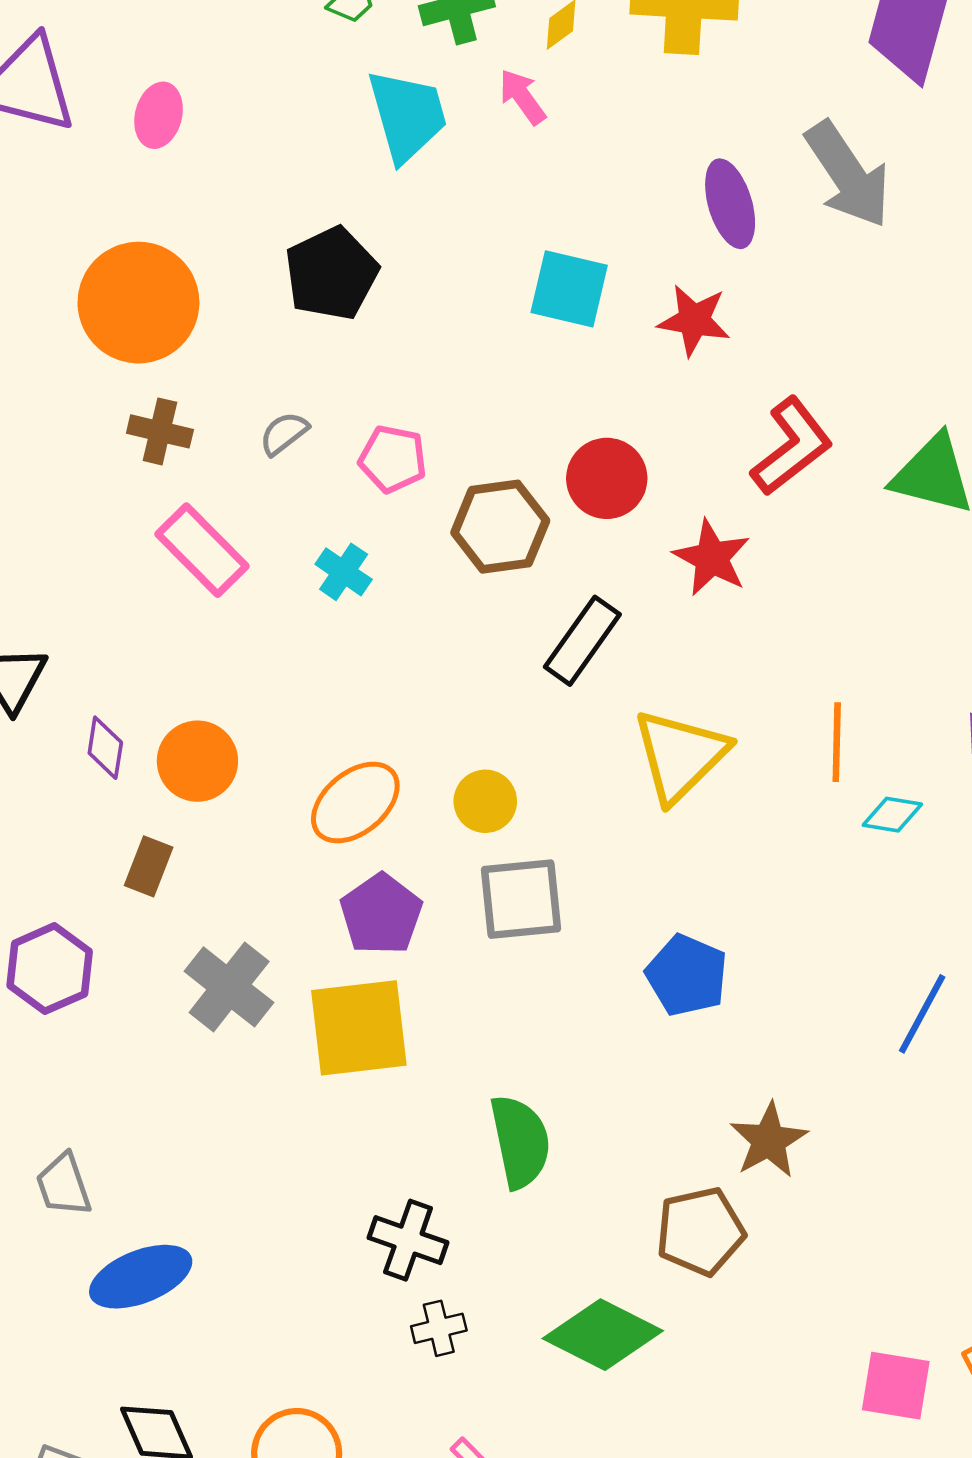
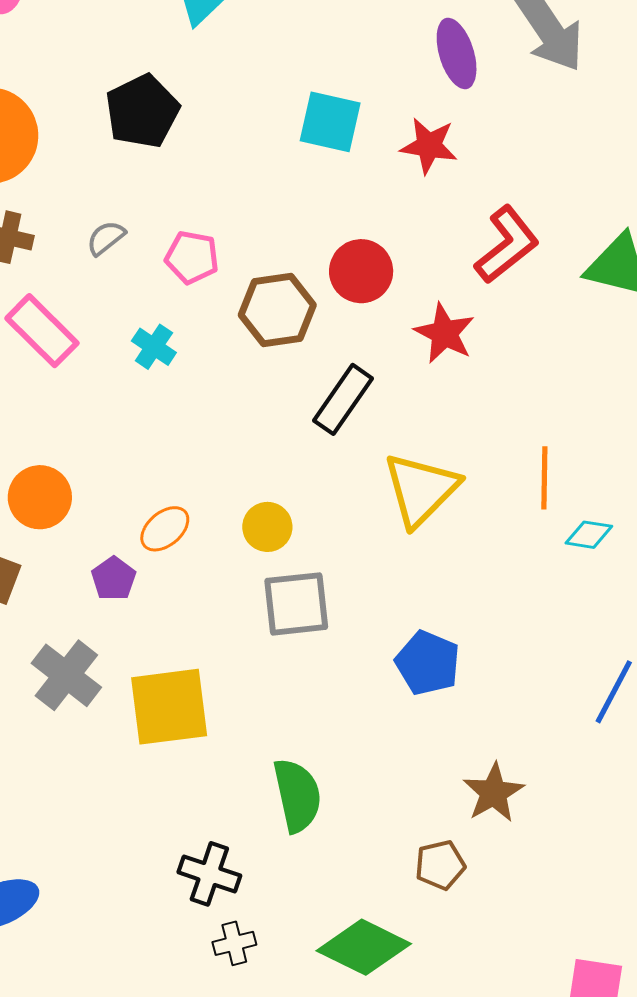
orange ellipse: (355, 803) -> (165, 529), size x0.7
purple pentagon: (381, 914) -> (114, 579), moved, size x0.7
brown pentagon: (700, 1231) -> (440, 865), size x0.7

